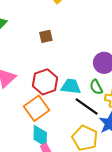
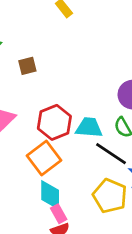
brown square: (46, 36) -> (27, 66), moved

